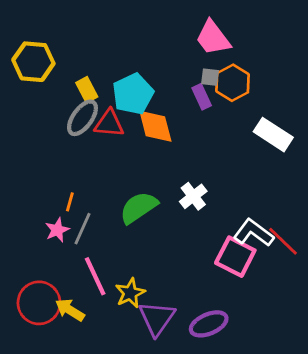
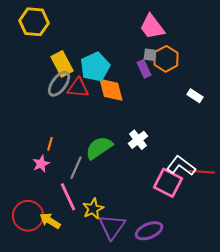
yellow hexagon: (33, 62) -> (34, 22), moved
yellow rectangle: (87, 90) -> (62, 64), size x1.4
white rectangle: (273, 135) -> (195, 96), size x0.6
gray line: (82, 229) -> (76, 168), moved
red line: (283, 241) -> (202, 172), turned -40

